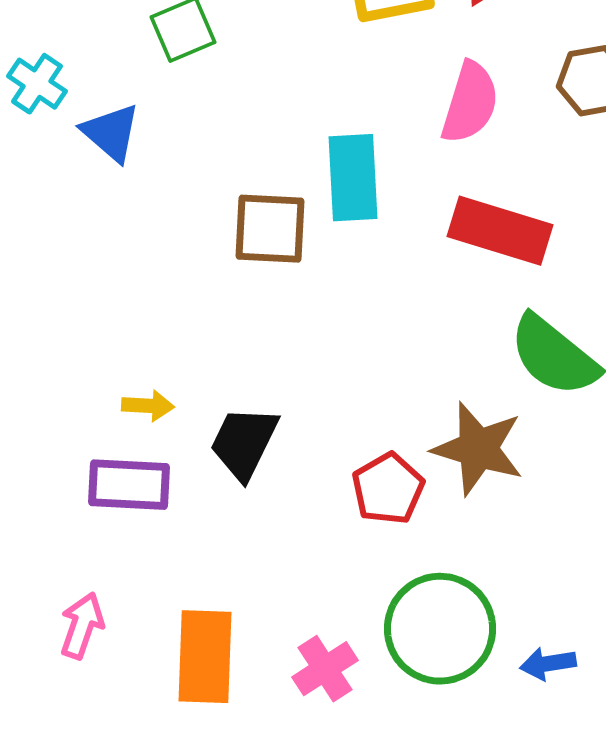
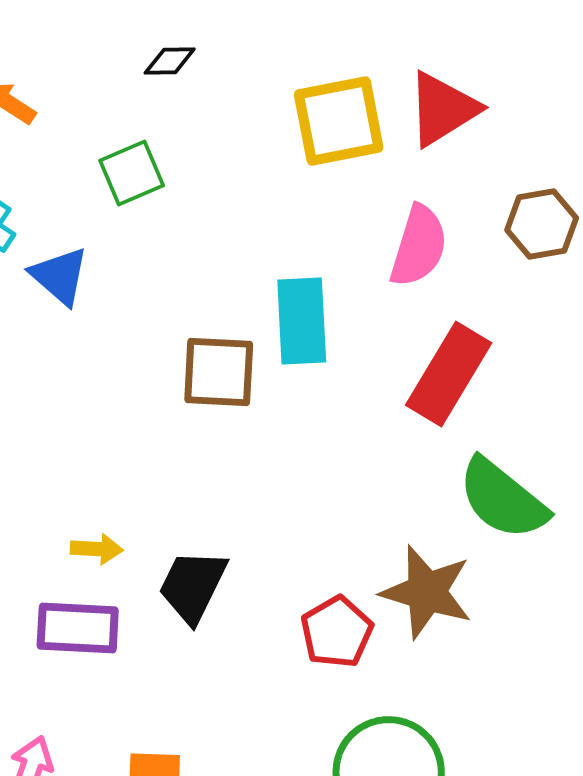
red rectangle: (500, 231) -> (449, 374), turned -76

